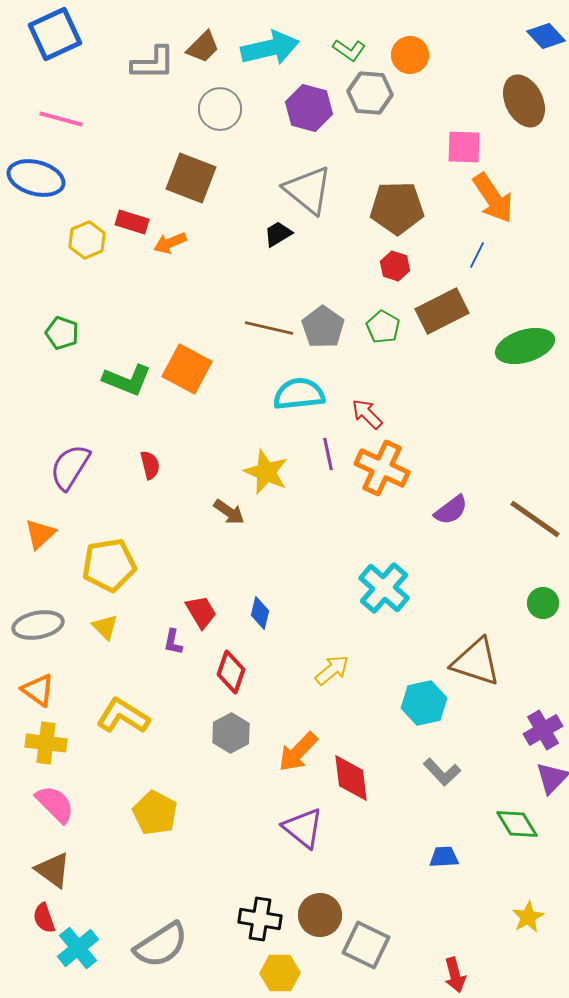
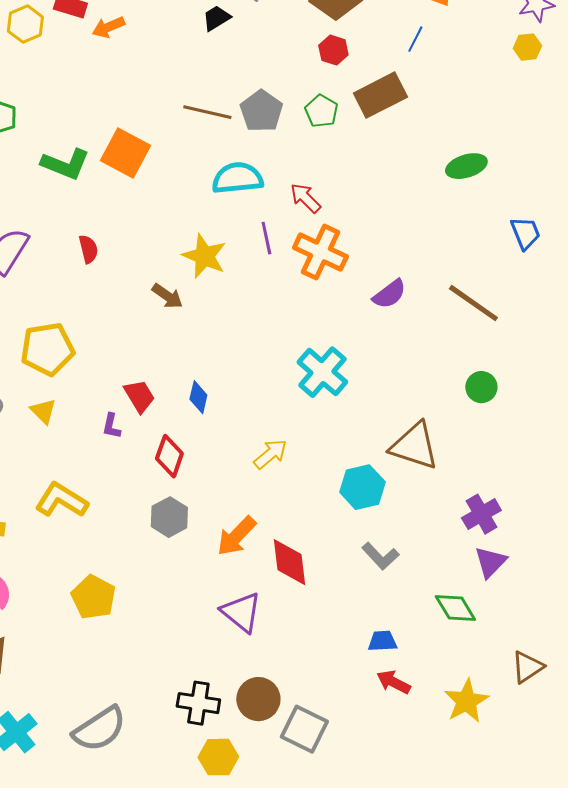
green ellipse: (525, 346) -> (466, 166), moved, size x0.7
yellow star: (528, 917) -> (466, 701), size x1.4
red arrow: (455, 975) -> (393, 682), moved, turned 132

